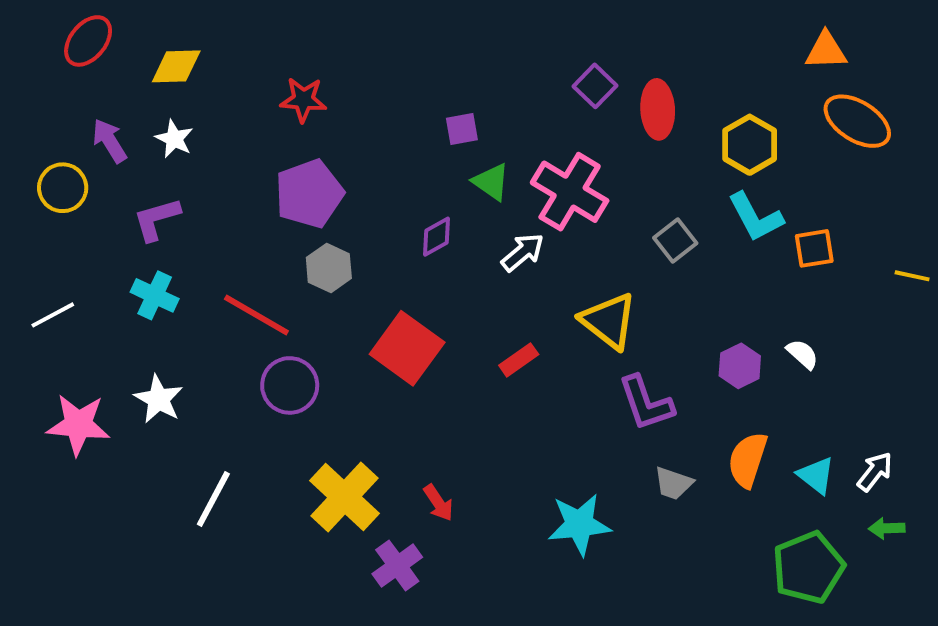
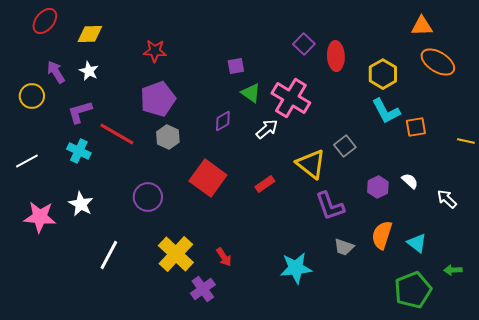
gray square: (675, 241) -> (345, 146), moved
red line: (256, 315) -> (117, 134), moved
white arrow: (875, 472) -> (447, 199), moved, turned -85

